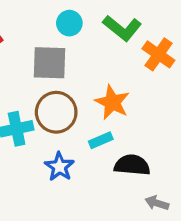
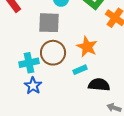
blue star: (59, 167) -> (33, 86), moved

